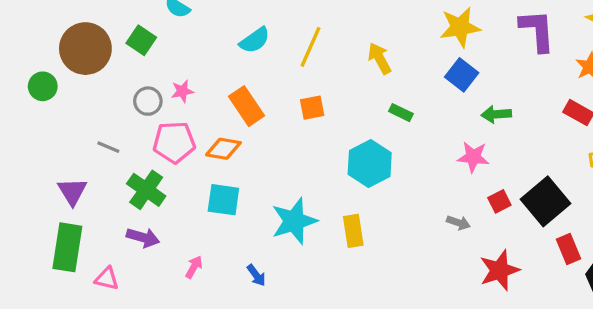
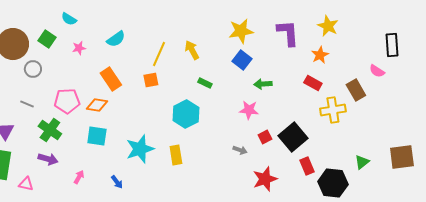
yellow line: (311, 47) -> (159, 54), moved
pink star: (182, 91) -> (79, 48), moved
gray circle: (148, 101) -> (33, 69), moved

